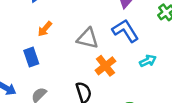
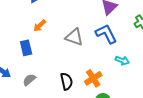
cyan arrow: (148, 61) -> (122, 61), turned 40
orange cross: (105, 66) -> (93, 78), moved

